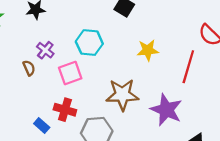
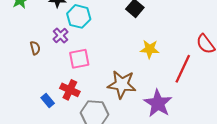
cyan hexagon: (89, 43) -> (79, 16), moved
brown semicircle: (29, 68) -> (35, 48), moved

